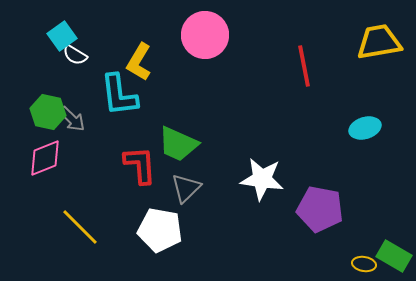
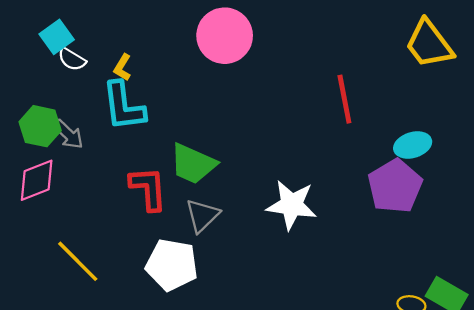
yellow trapezoid: (379, 42) -> (429, 44), turned -117
yellow L-shape: (139, 62) -> (122, 67), moved, size x0.6
red line: (304, 66) -> (344, 99), moved
purple pentagon: (320, 209) -> (395, 186), moved, turned 30

